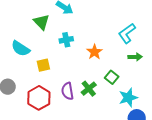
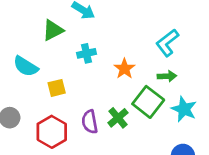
green triangle: (42, 22) -> (53, 30), turned 48
green arrow: (135, 57) -> (167, 76), moved
green square: (112, 77) -> (148, 102), size x1.6
cyan star: (128, 98) -> (184, 109), moved, turned -30

